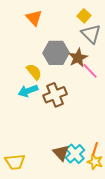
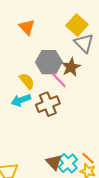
yellow square: (84, 16) -> (77, 25), size x1.5
pink line: (90, 71) -> (59, 80), moved
orange line: (95, 149) -> (88, 158), turned -64

